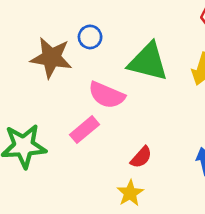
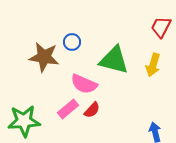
red semicircle: (141, 157) -> (92, 110), moved

